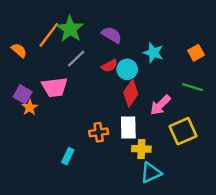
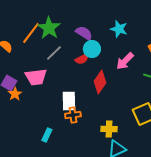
cyan star: (153, 53) -> (119, 29), moved
cyan circle: (127, 69) -> (92, 49), moved
pink arrow: (160, 105) -> (125, 61), moved
white rectangle: (128, 128) -> (69, 101), moved

